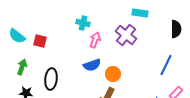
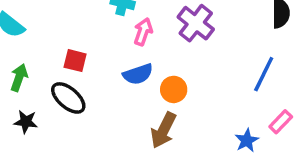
red square: (40, 41) -> (75, 61), moved
black ellipse: (51, 79) -> (68, 98), turned -55

